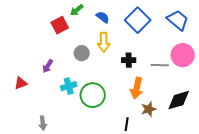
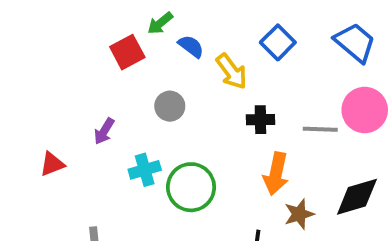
blue semicircle: (103, 17) -> (191, 46), moved
blue square: (138, 20) -> (278, 42), size x0.7
yellow arrow: (104, 42) -> (232, 71), moved, turned -36

